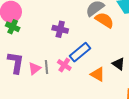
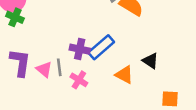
purple cross: (60, 29) -> (80, 49), moved
pink cross: (64, 65) -> (79, 80), moved
pink triangle: (35, 68) -> (44, 69), turned -40

